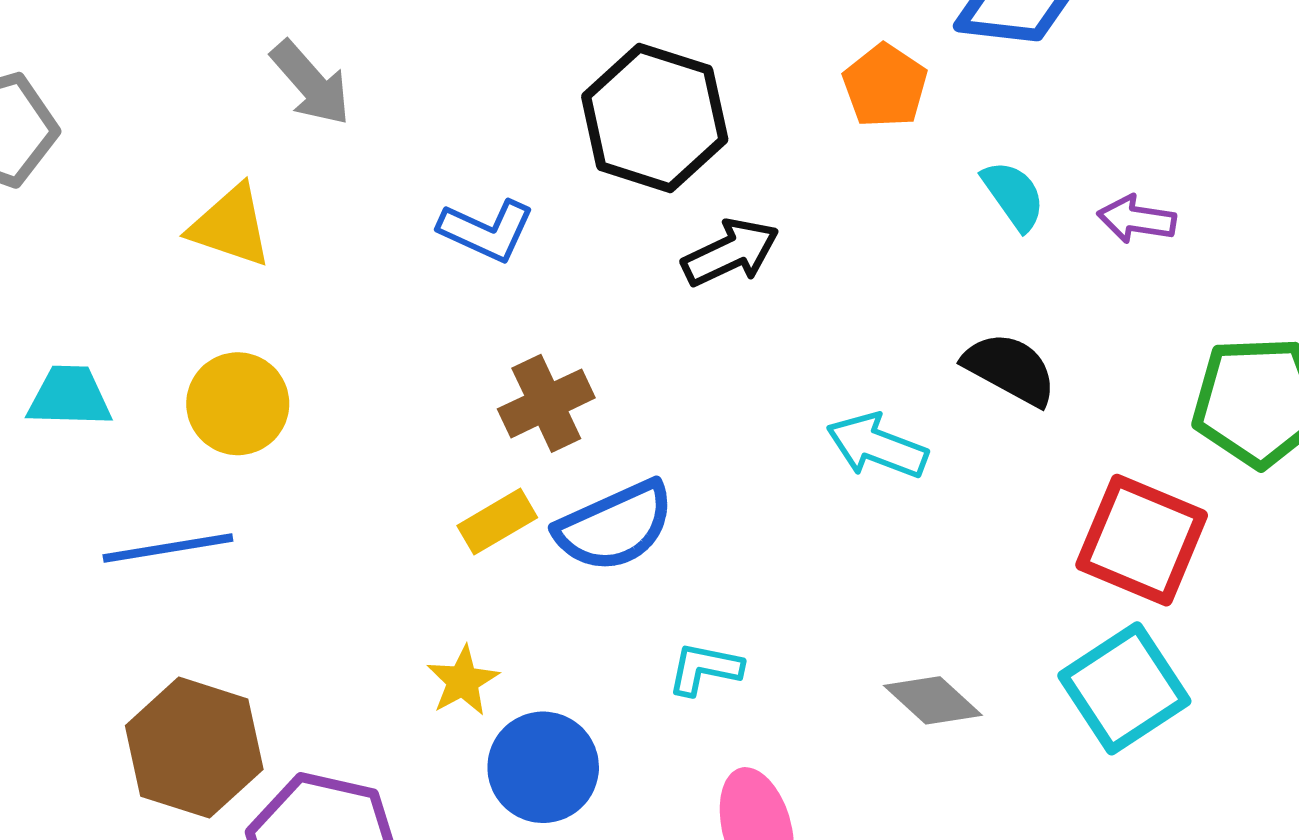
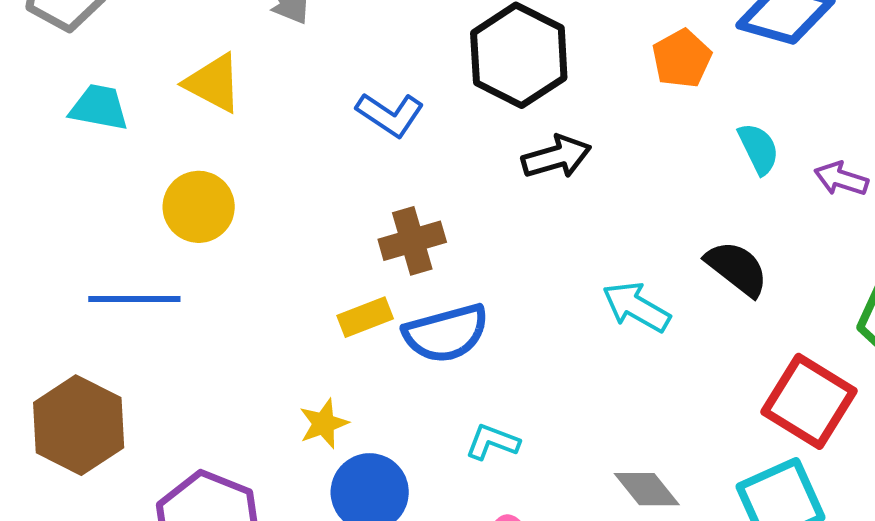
cyan trapezoid: (69, 397) -> (99, 107), moved
brown hexagon: (194, 748) -> (79, 425), moved

